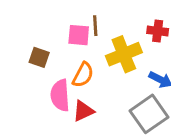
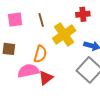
pink square: (79, 35) -> (15, 20), moved
pink semicircle: (60, 95) -> (28, 71), turned 95

